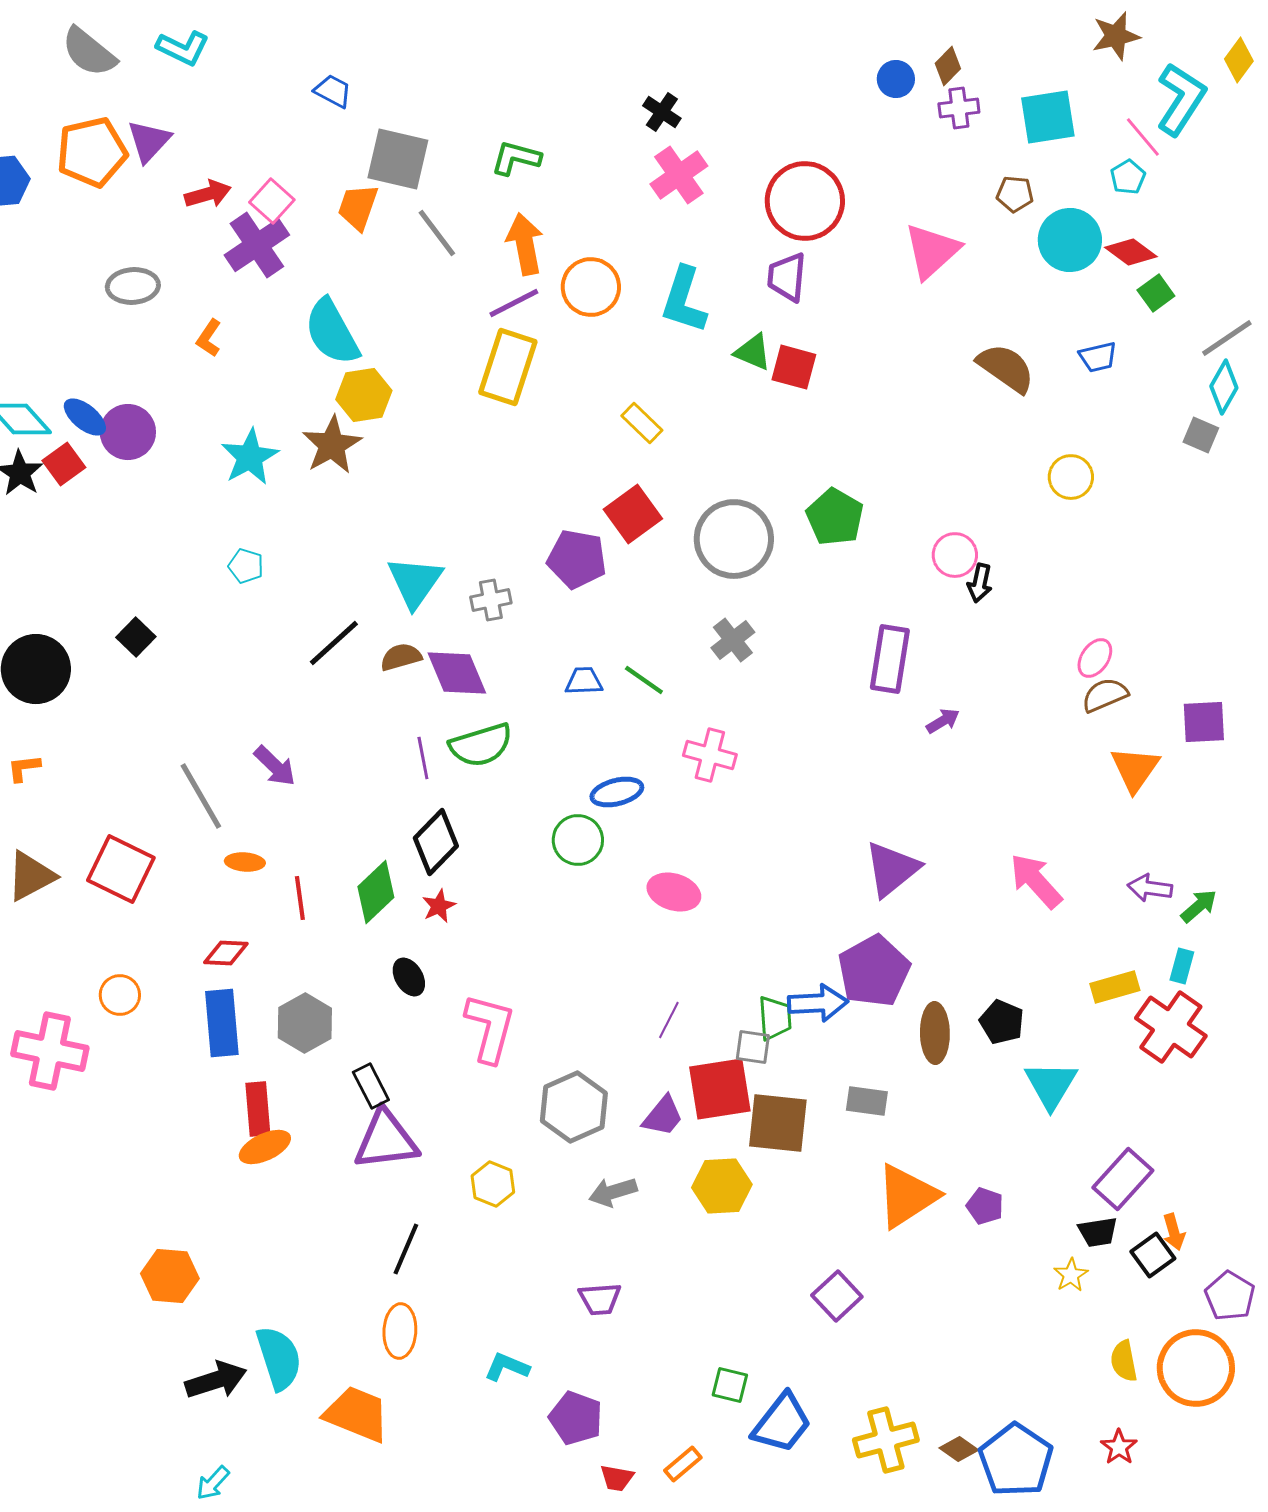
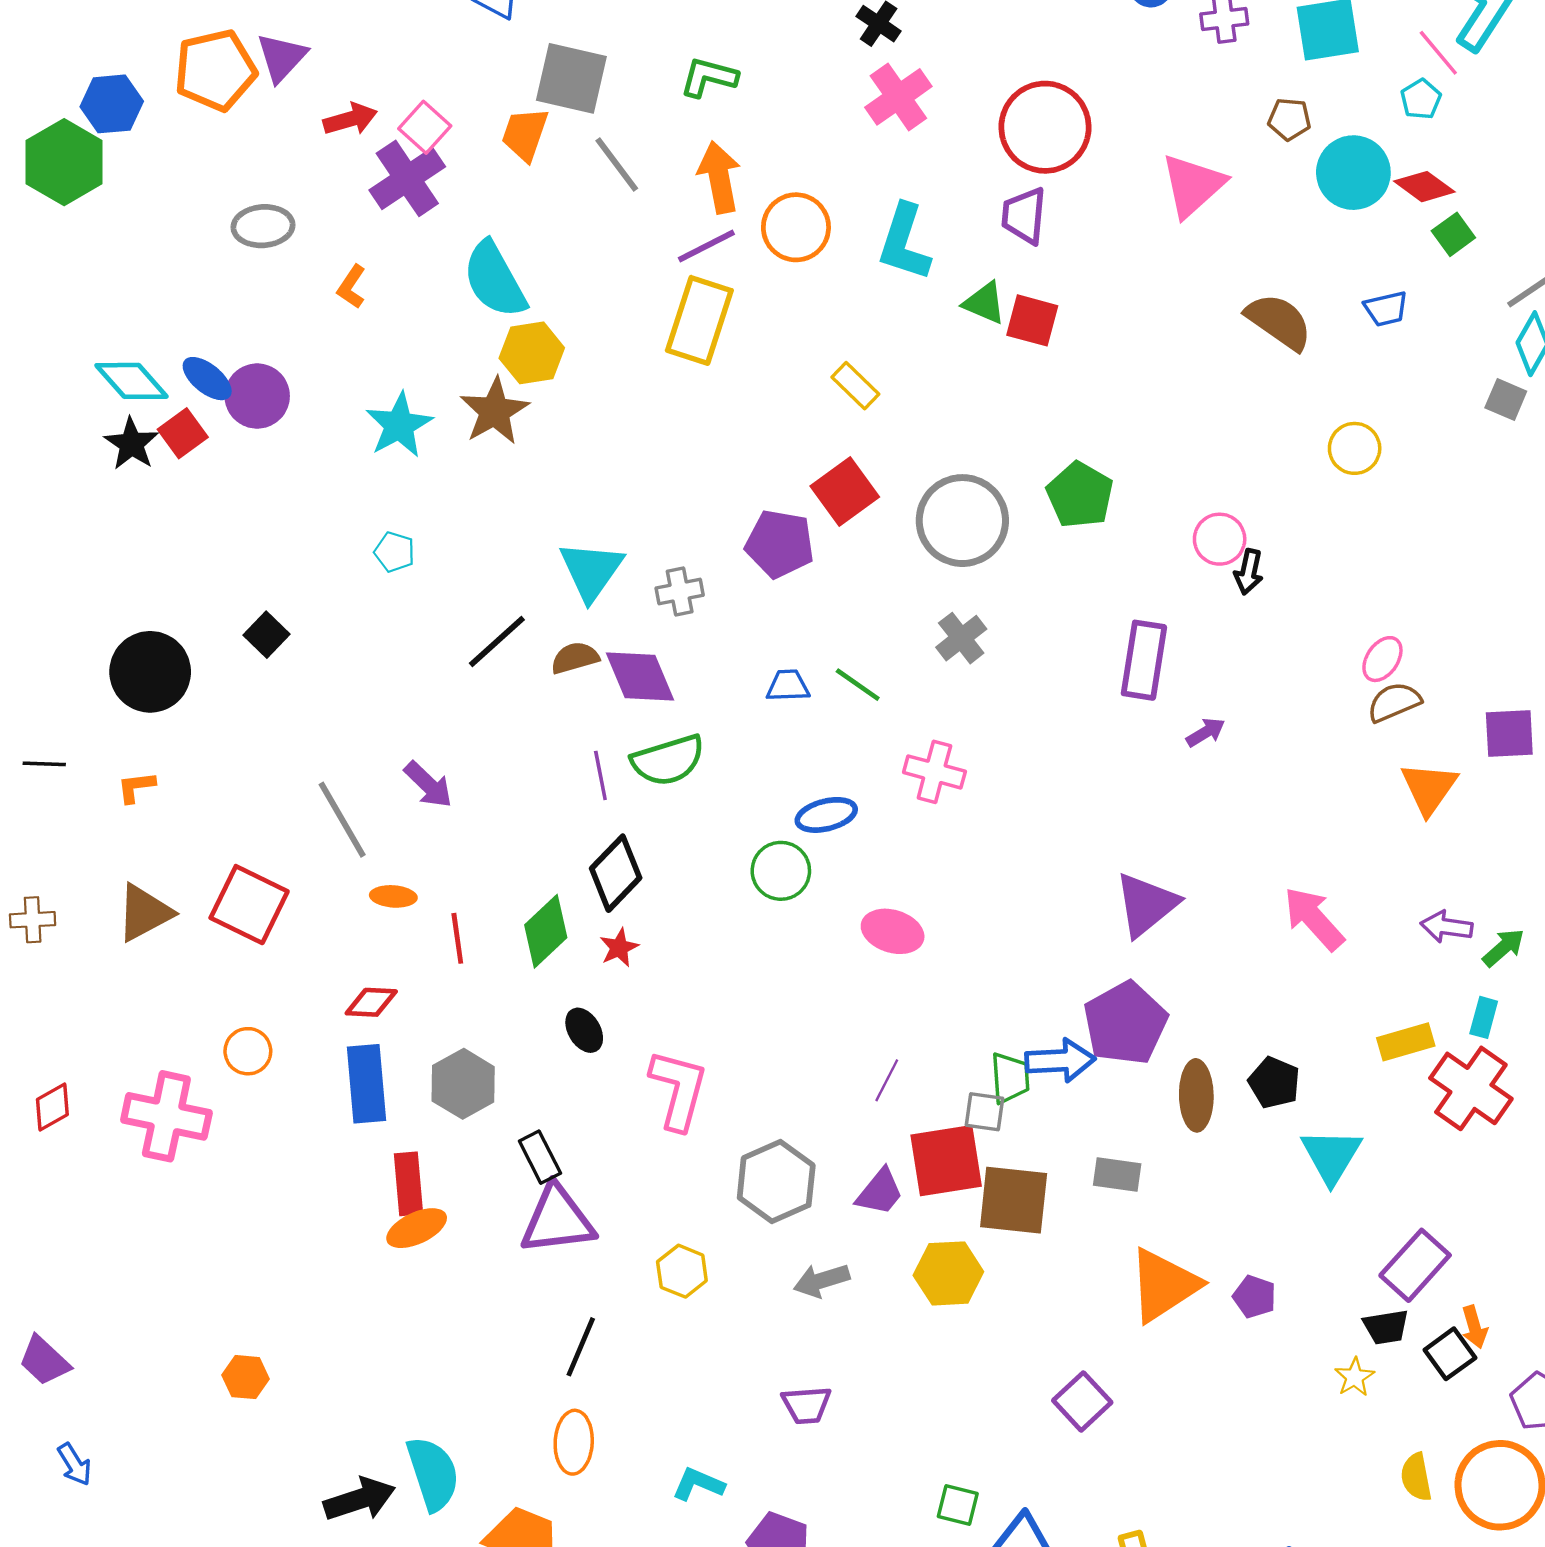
orange hexagon: (170, 1276) -> (246, 1377), moved, size x0.7

